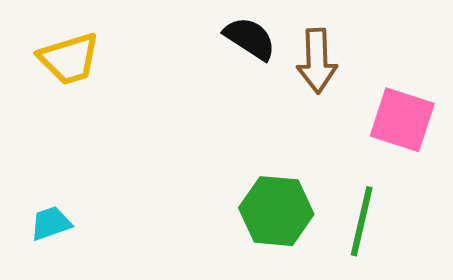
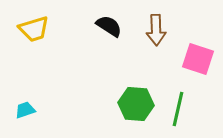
black semicircle: (250, 38) -> (109, 26), moved

